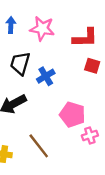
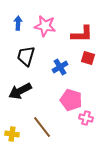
blue cross: (46, 76) -> (60, 67), moved
pink cross: (90, 135) -> (86, 118), turned 32

